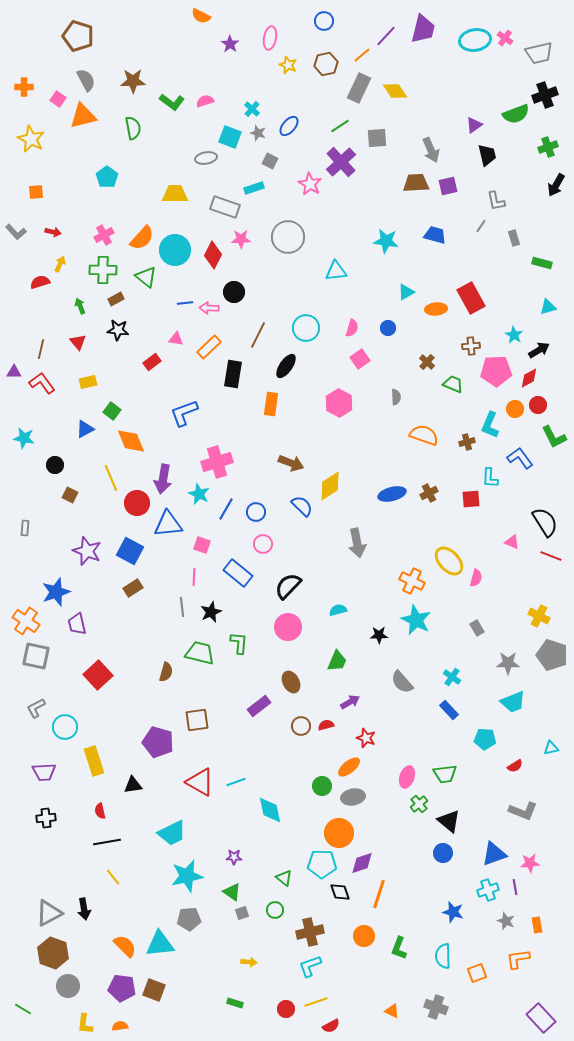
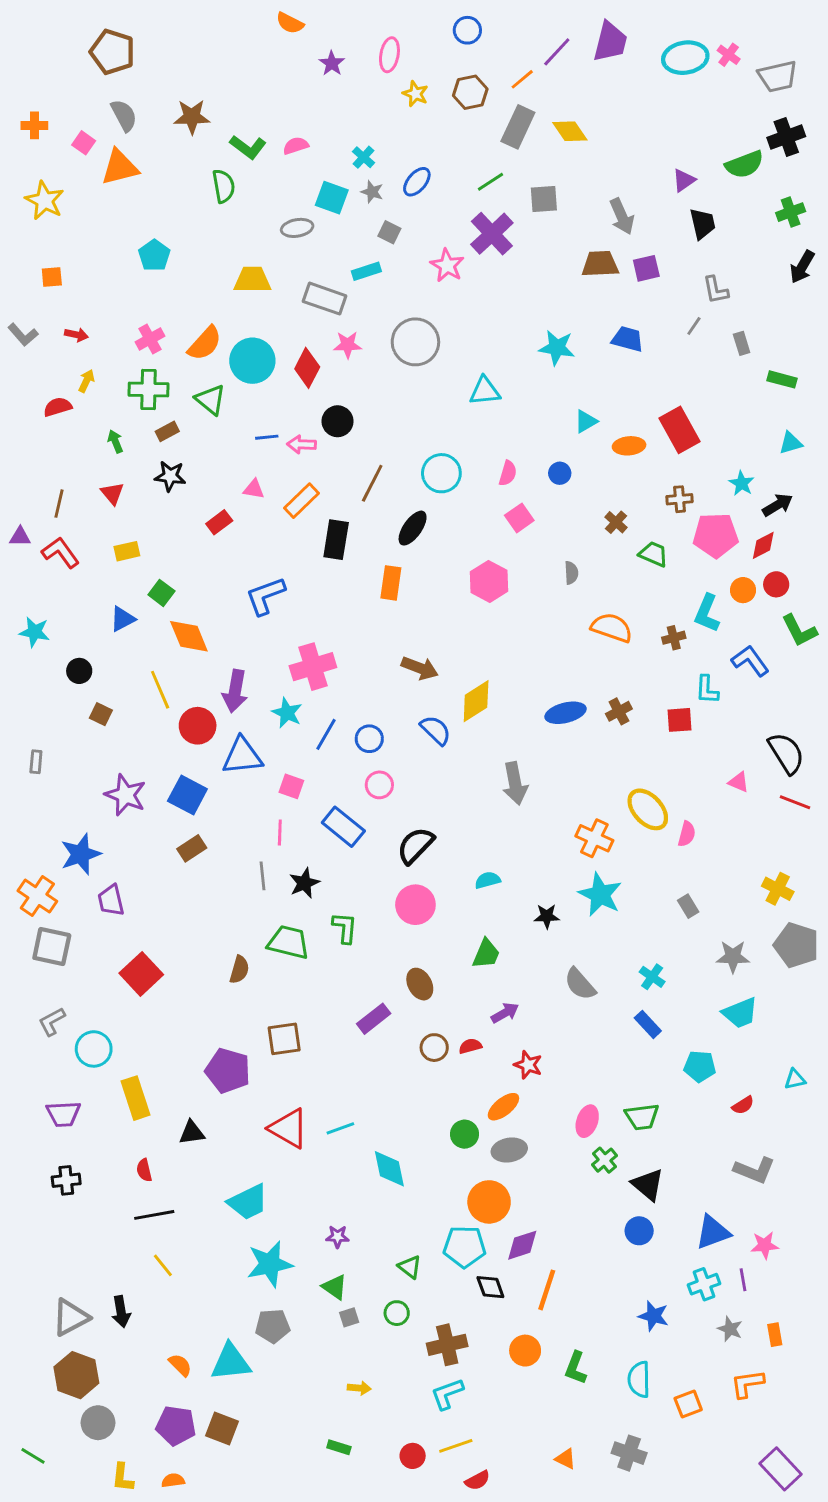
green semicircle: (133, 128) -> (224, 186), moved
orange semicircle: (125, 946) -> (180, 1365), size x0.7

